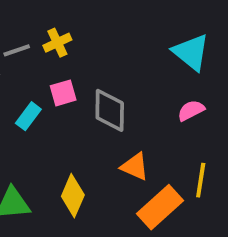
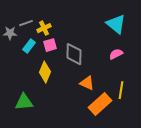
yellow cross: (57, 43) -> (44, 28), moved
cyan rectangle: (28, 116) -> (29, 46), moved
yellow diamond: (73, 196) -> (45, 72), moved

